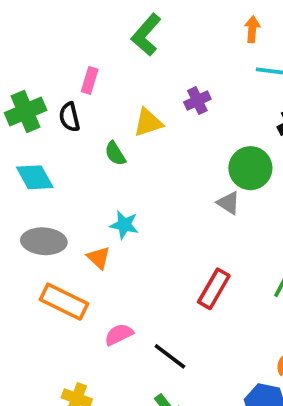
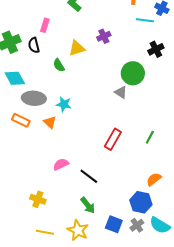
gray ellipse: (44, 241) -> (34, 98), moved
orange rectangle: (64, 302) -> (21, 120), moved, size x0.7

